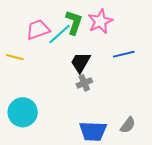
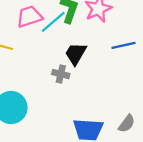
gray cross: (84, 83) -> (61, 74), moved, turned 35

